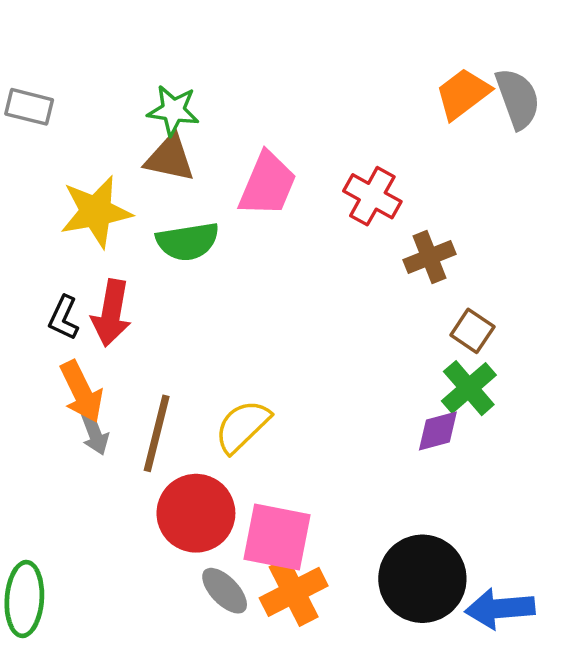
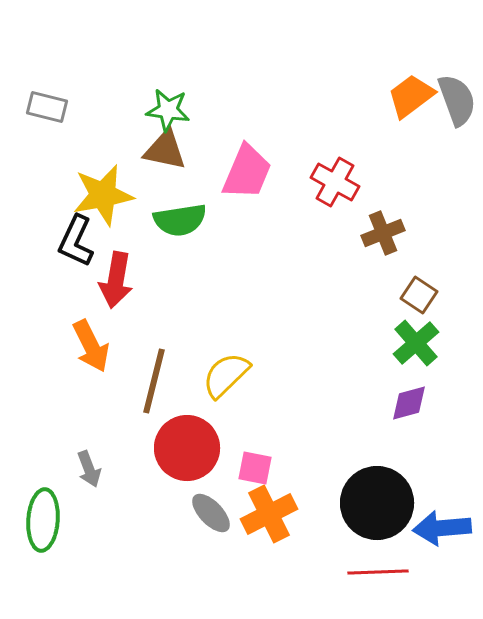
black L-shape: (64, 318) -> (76, 241), moved, size x1.4
purple diamond: (438, 431) -> (409, 403), moved
gray arrow: (95, 433) -> (89, 469), moved
pink square: (277, 537) -> (255, 468), size x0.6

